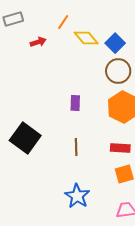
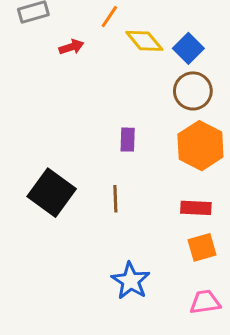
brown line: (76, 147) -> (115, 199), moved

